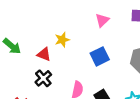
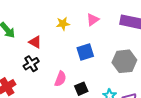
yellow star: (62, 40) -> (63, 24), moved

